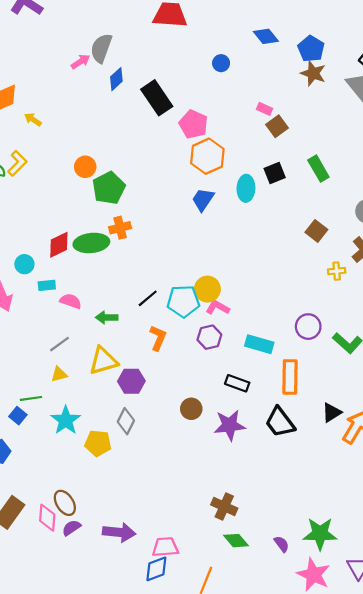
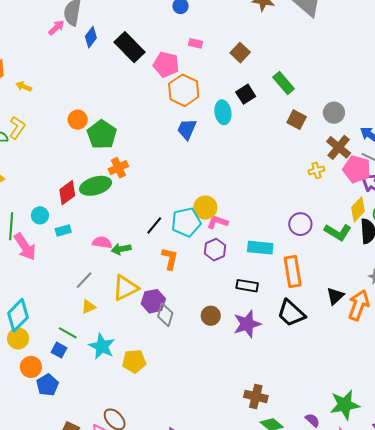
pink rectangle: (265, 109) -> (196, 43), moved
brown square: (316, 231) -> (297, 120), moved
pink semicircle: (71, 301) -> (102, 242), moved
green line: (31, 398) -> (68, 333), turned 48
gray diamond: (126, 421) -> (165, 315), moved

